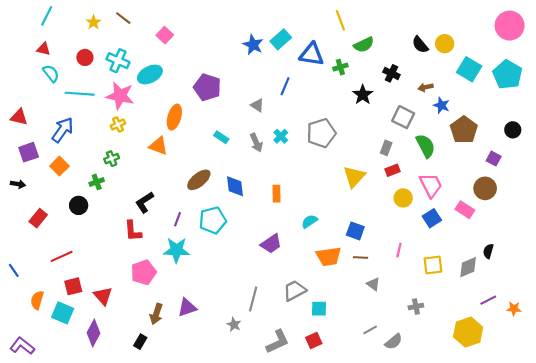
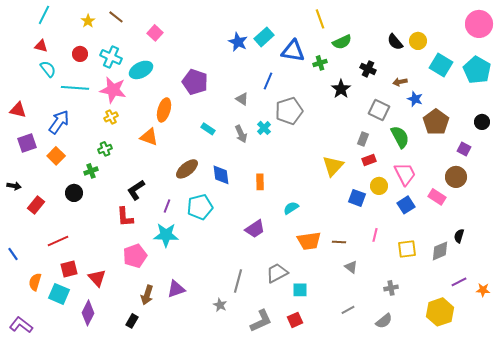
gray pentagon: (321, 133) -> (289, 111), moved
black arrow: (18, 184) -> (14, 186), moved
blue square: (355, 231) -> (357, 198), moved
gray semicircle: (394, 342) -> (384, 321), moved

